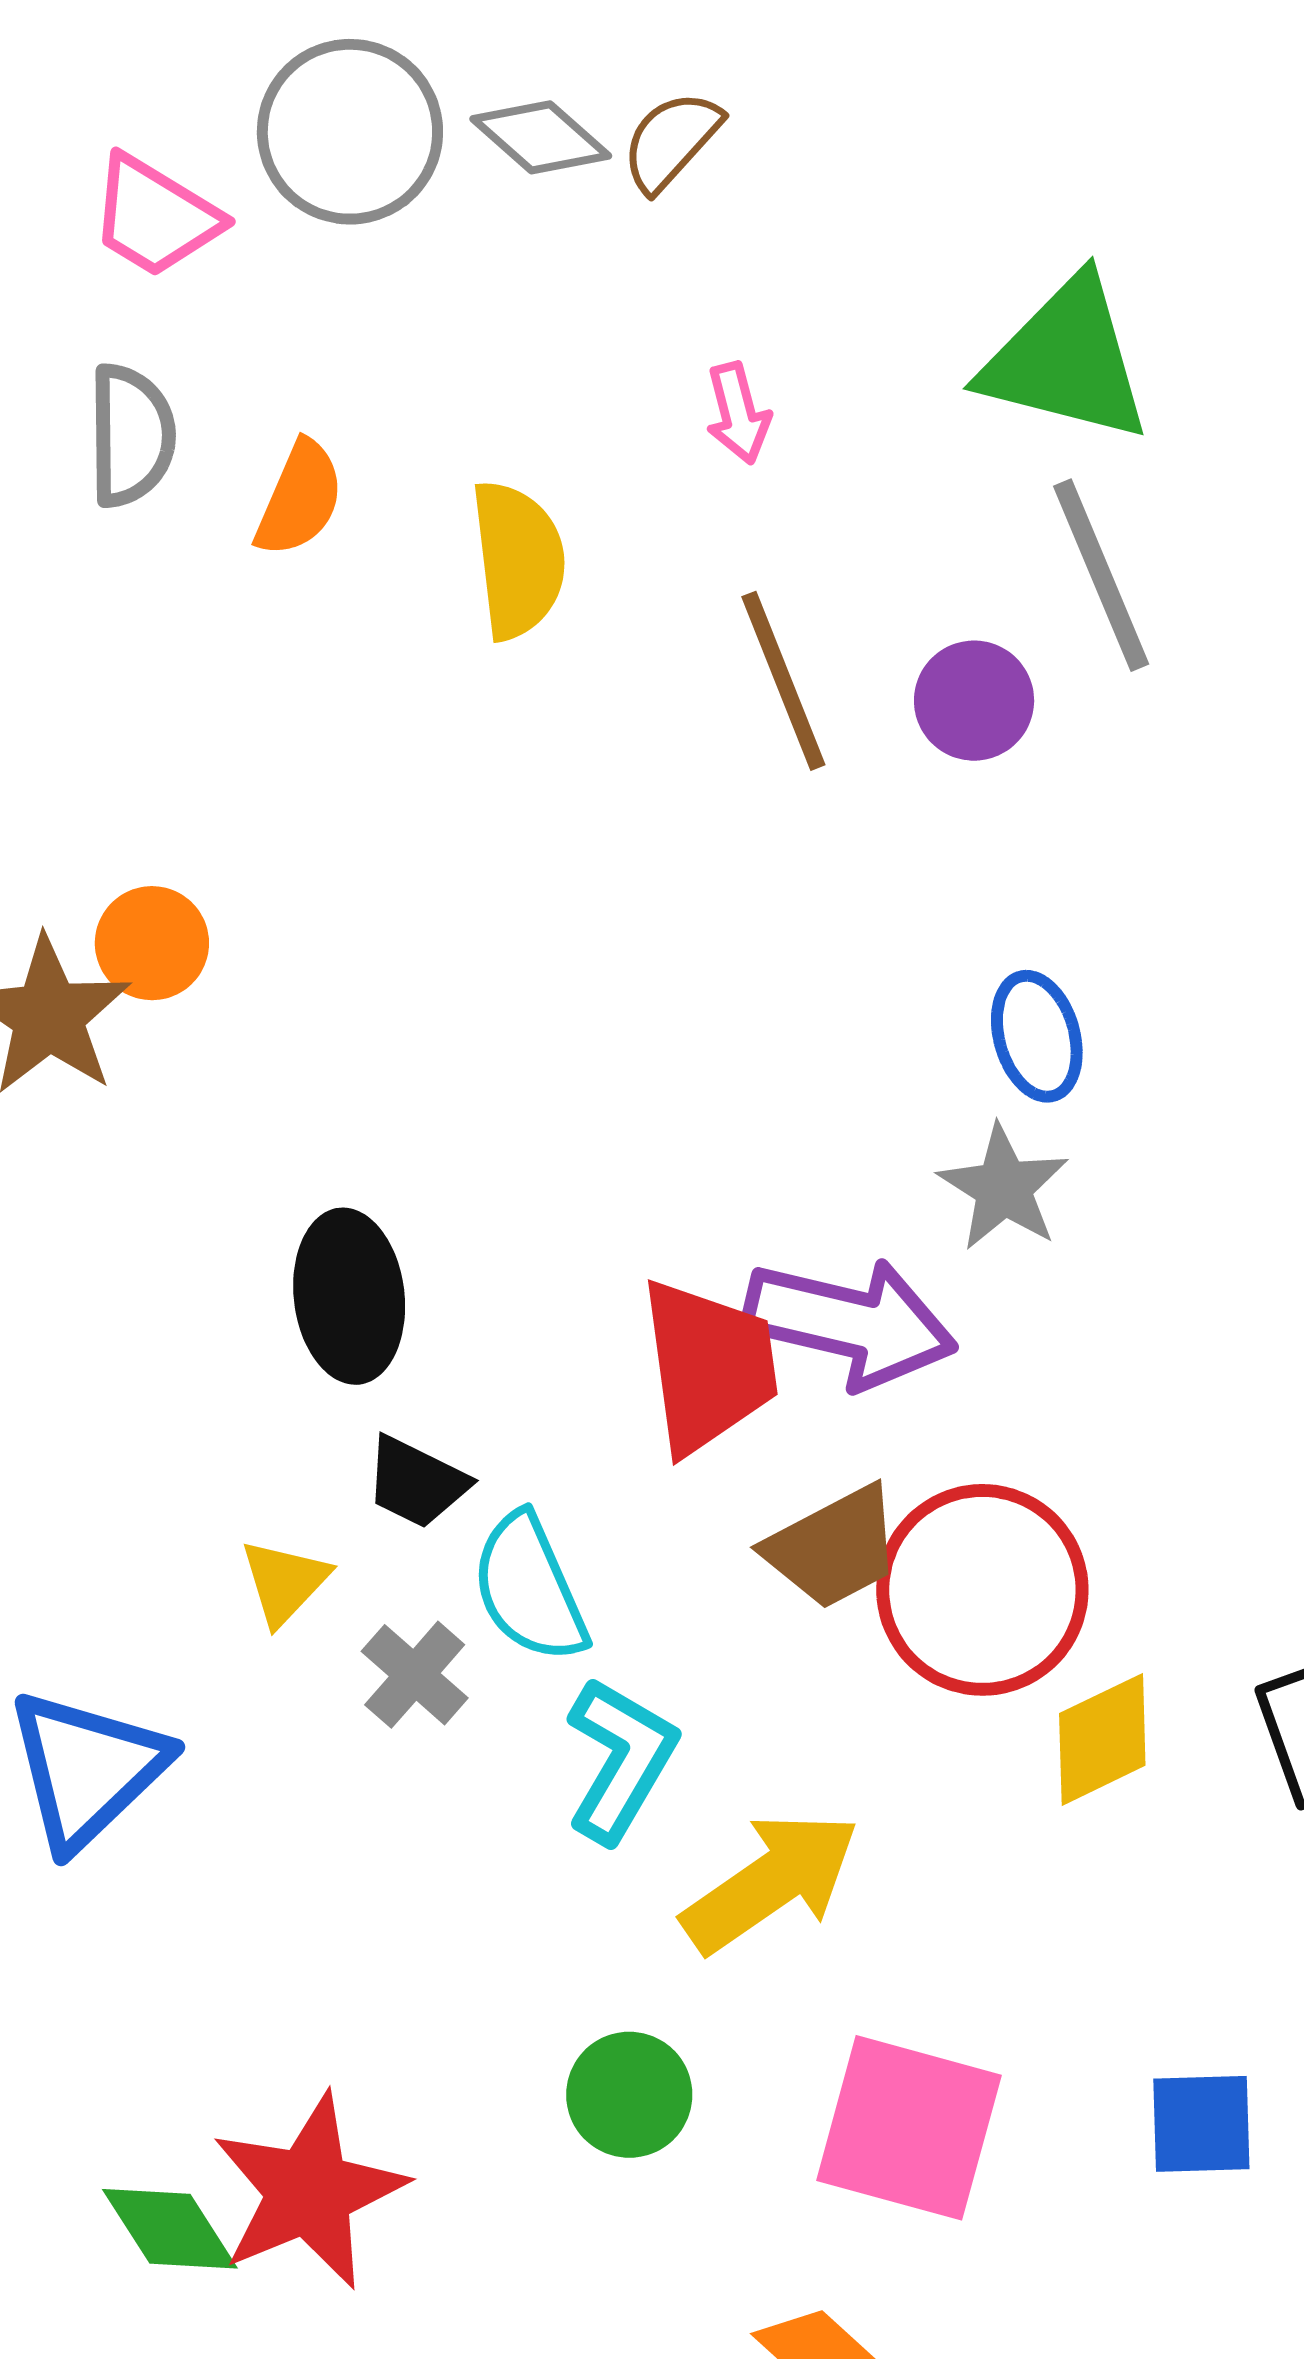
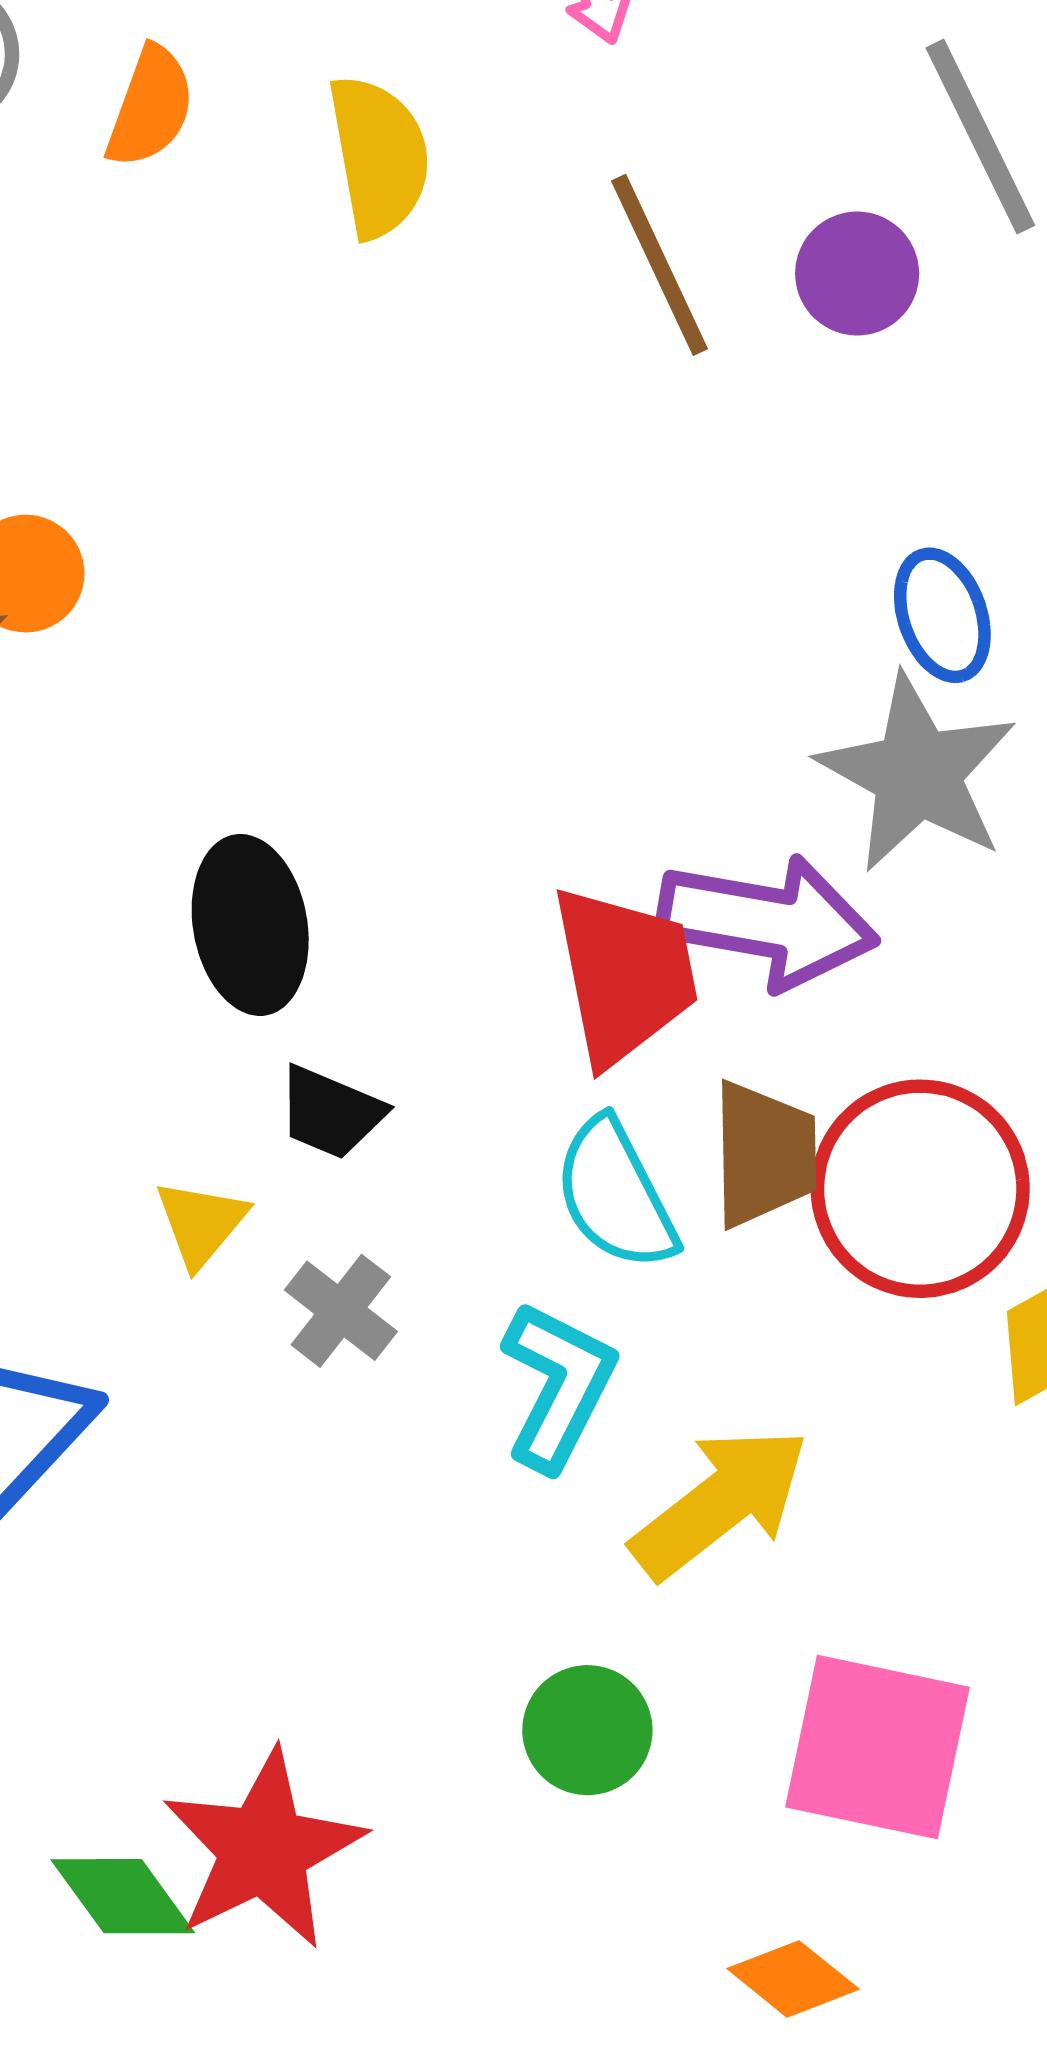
gray star: (1004, 1188) -> (917, 773), size x1.5
brown trapezoid: (833, 1547) -> (764, 1154), turned -60
cyan semicircle: (529, 1588) -> (615, 1194), moved

